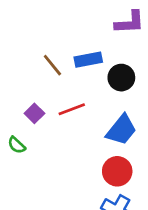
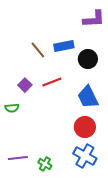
blue trapezoid: (121, 130) -> (88, 97), turned 115
green semicircle: (17, 145) -> (12, 108), turned -48

